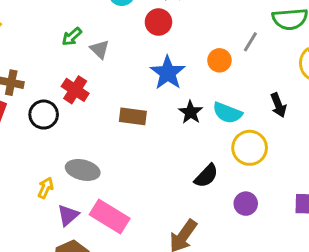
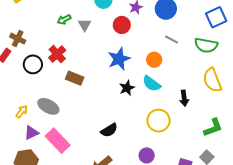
gray line: (250, 42) -> (171, 39), moved, turned 72
gray triangle: (100, 49) -> (85, 25), moved
cyan semicircle: (227, 113) -> (152, 84), moved
brown rectangle: (133, 116) -> (75, 78), moved
black semicircle: (206, 176) -> (109, 130), moved

